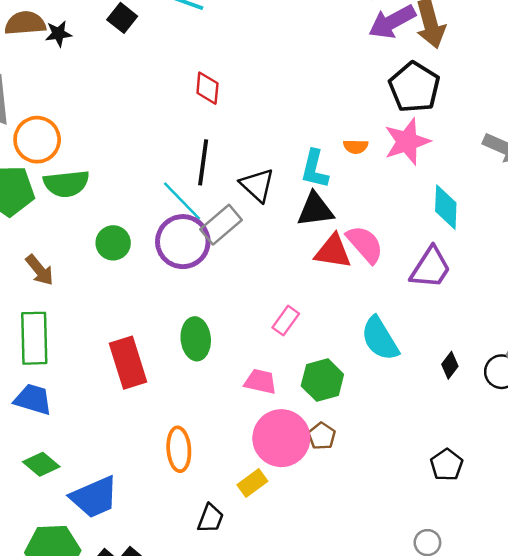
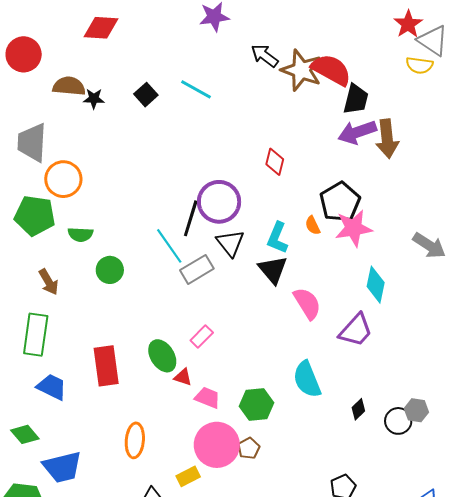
black pentagon: (414, 87) -> (340, 202), moved
red diamond: (207, 88) -> (275, 162), moved
orange semicircle: (356, 147) -> (313, 225), turned 54
green semicircle: (66, 184) -> (80, 234), moved, size x0.7
black triangle: (315, 210) -> (273, 270), turned 48
purple circle: (183, 242) -> (219, 202), moved
red triangle: (333, 251) -> (183, 377), moved, size x0.6
pink rectangle: (286, 321) -> (202, 337), moved
green ellipse: (196, 339) -> (162, 356), turned -36
blue trapezoid: (33, 399) -> (52, 387), moved

